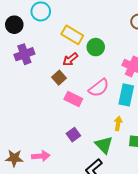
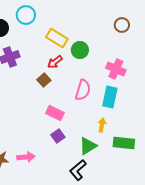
pink semicircle: (99, 88) -> (83, 90), turned -35
pink rectangle: (73, 99) -> (55, 113), moved
green triangle: (104, 145) -> (88, 146), turned 42

